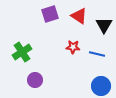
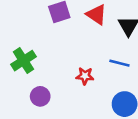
red star: (73, 47) -> (85, 76), moved

